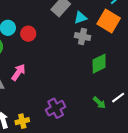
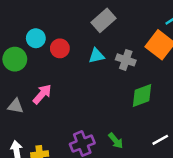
cyan triangle: (80, 18) -> (96, 56), moved
green arrow: (99, 103) -> (116, 141), moved

